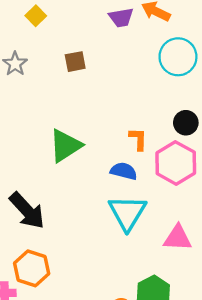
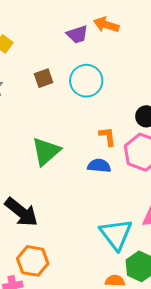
cyan circle: (178, 57) -> (86, 81), moved
cyan triangle: (127, 213) -> (116, 234), moved

